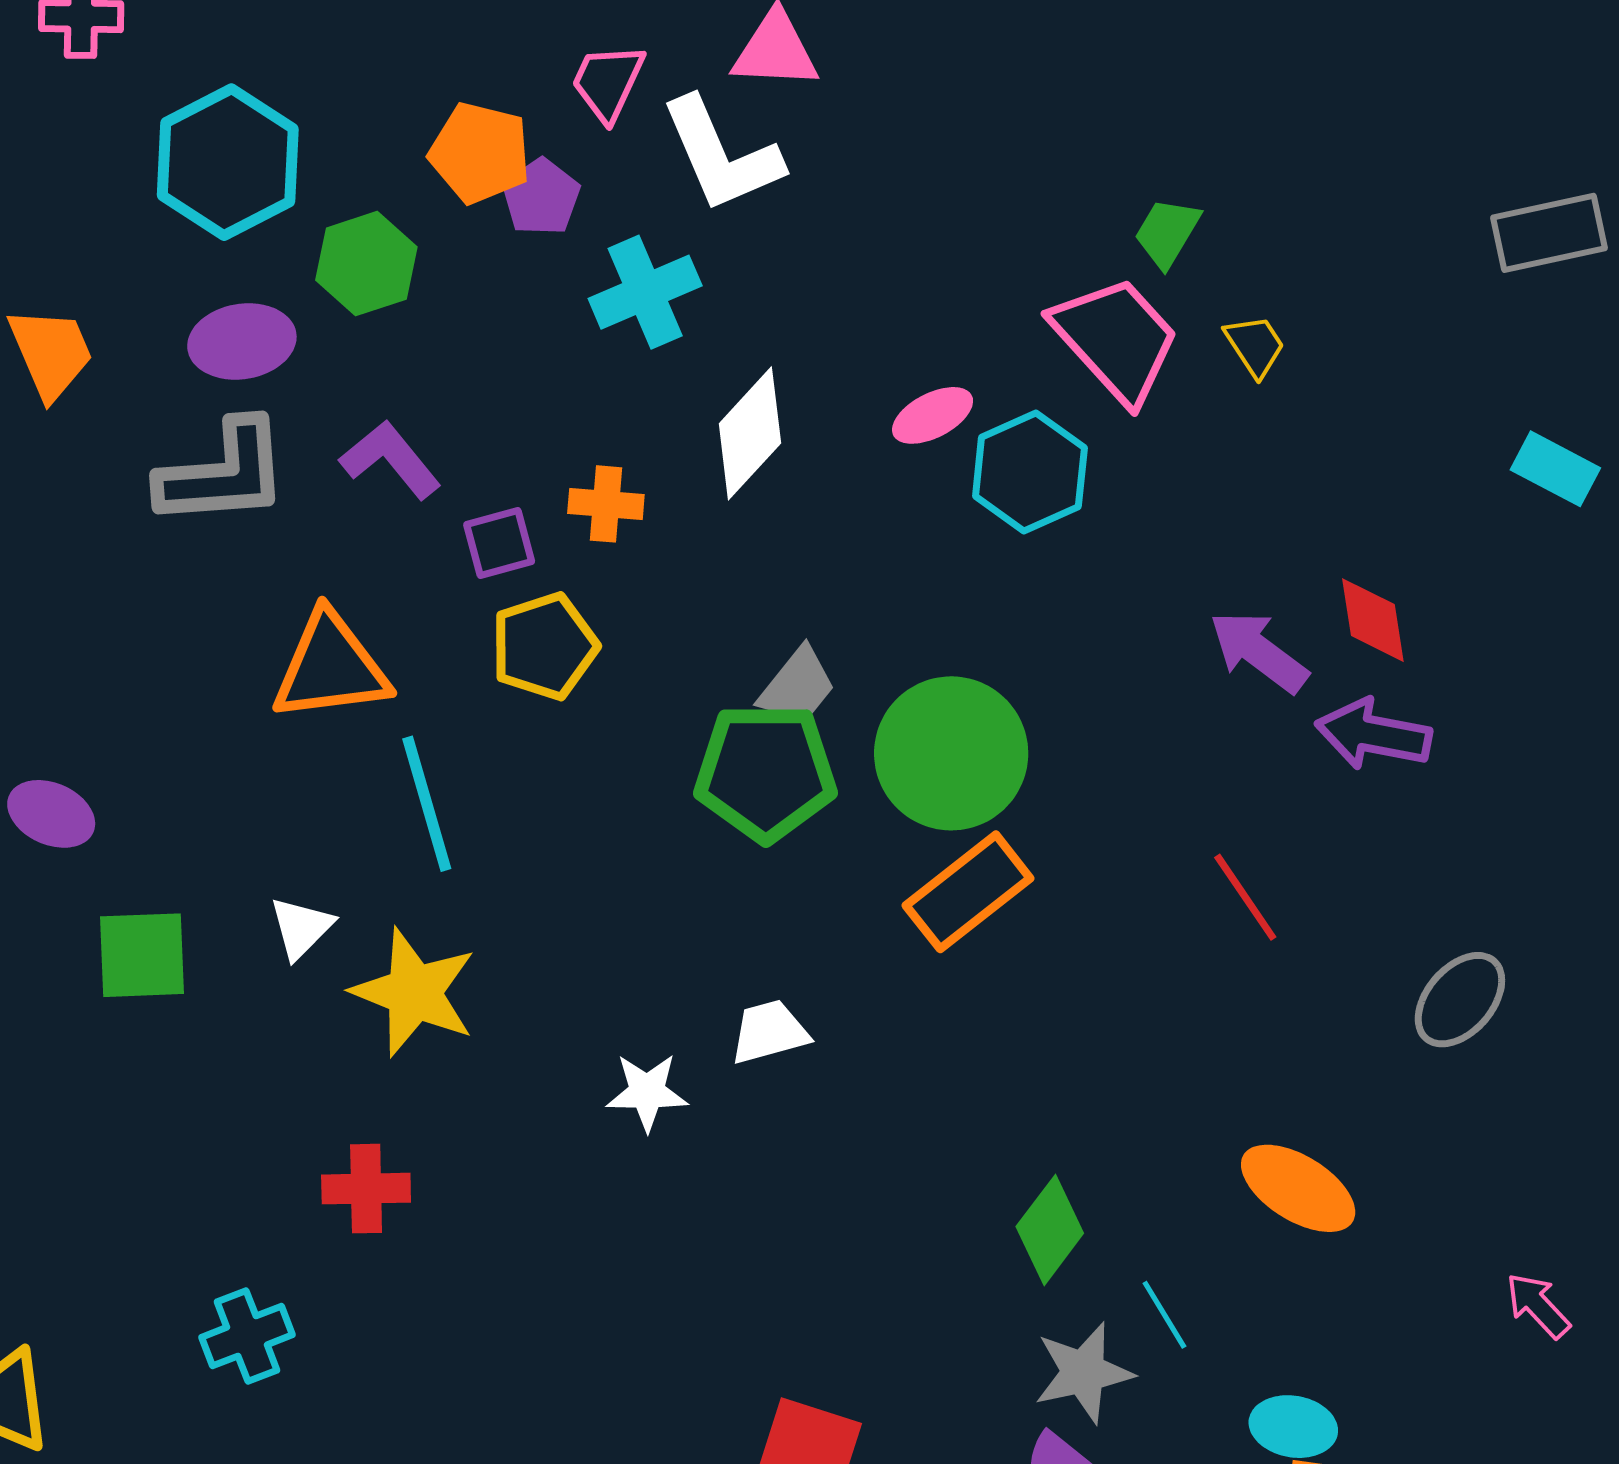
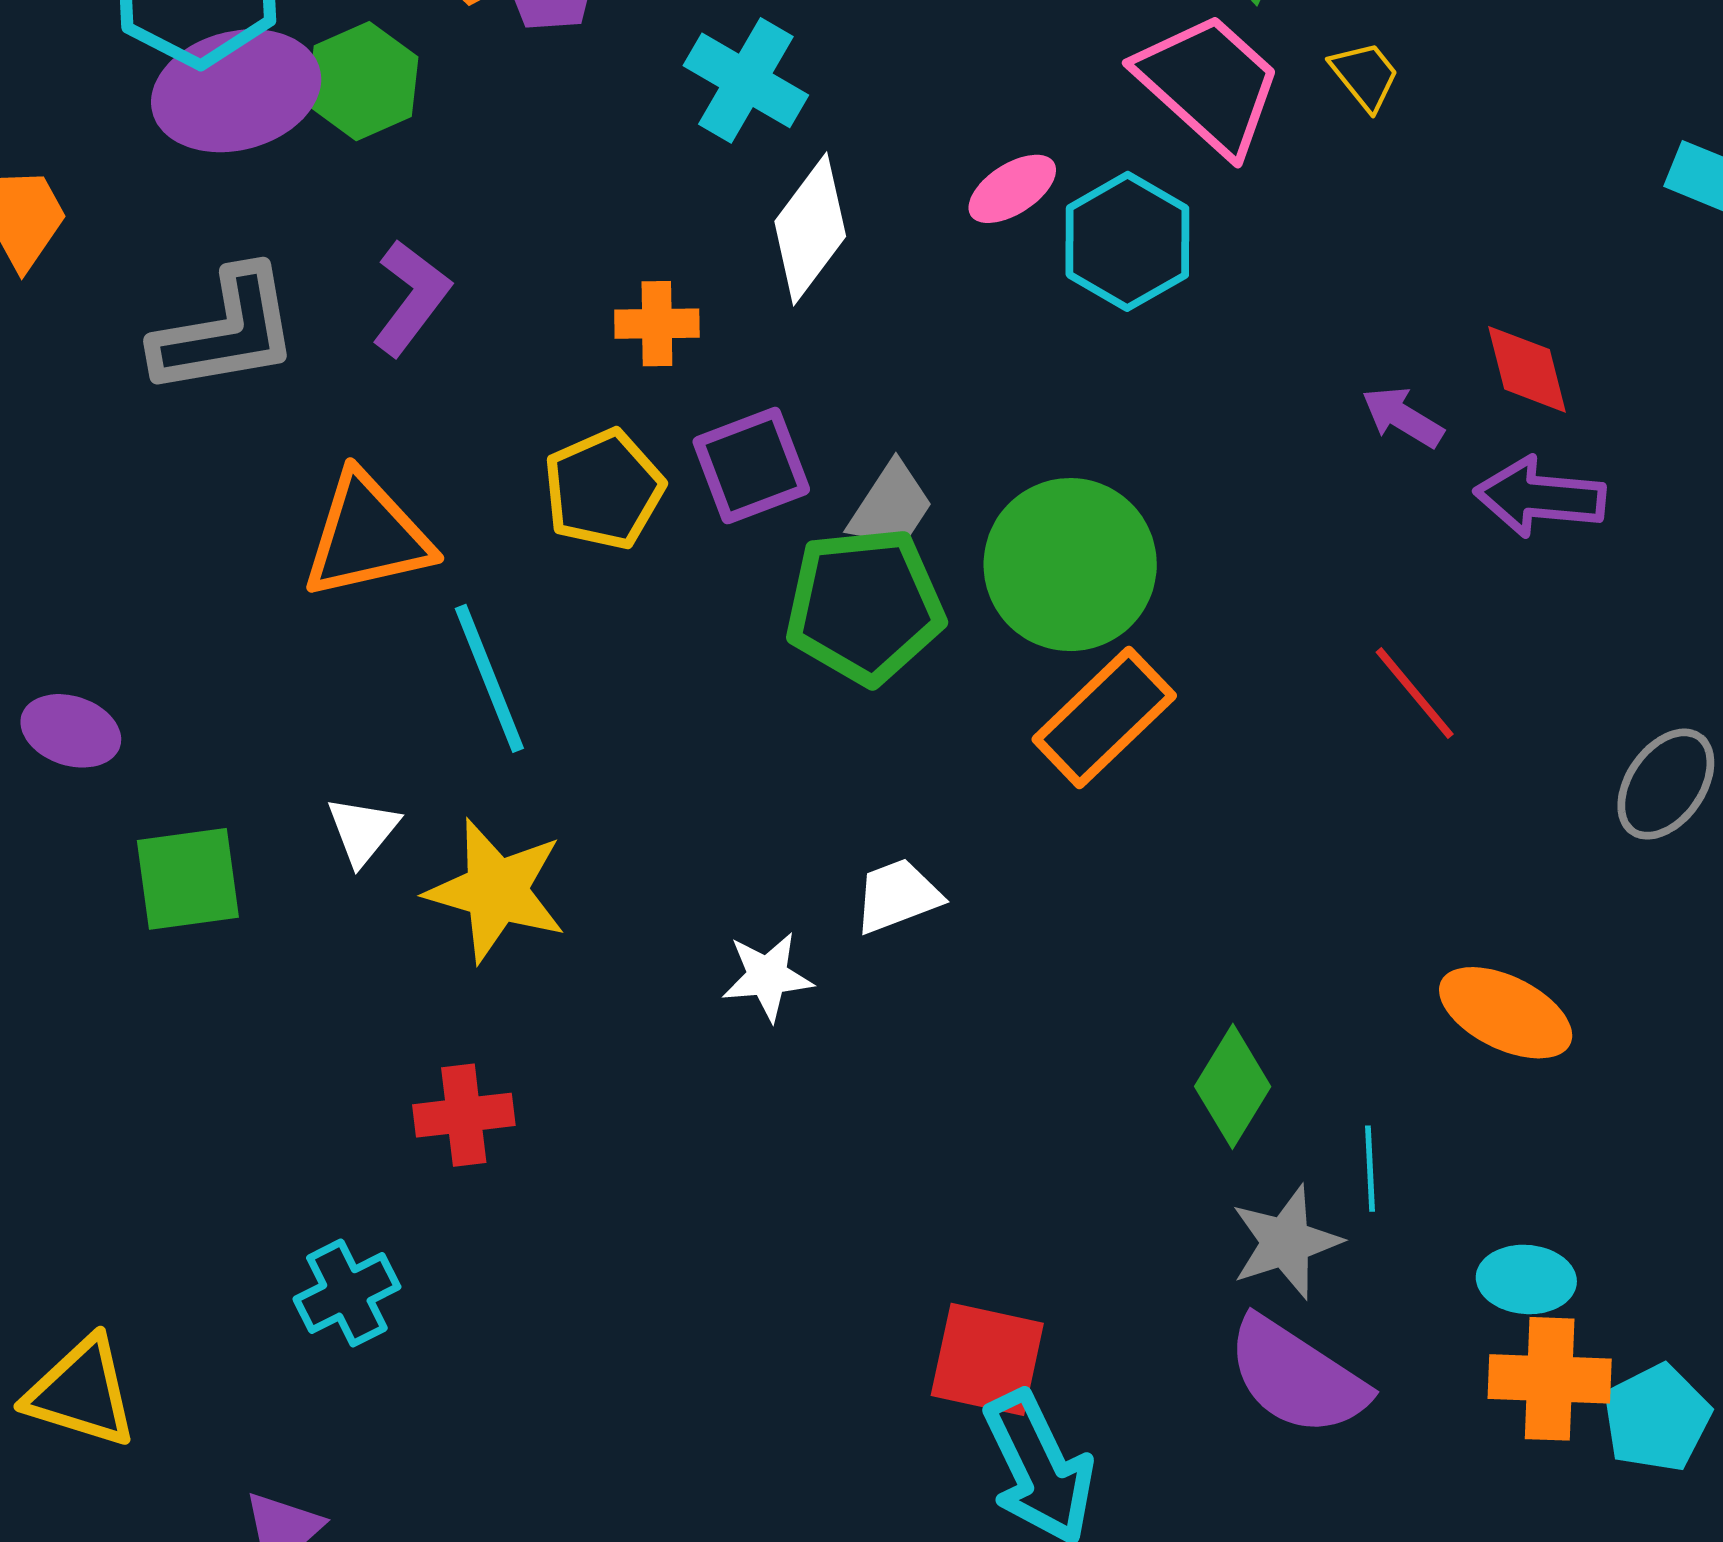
cyan cross: (645, 292) -> (746, 80), moved, turned -31
purple ellipse: (242, 341) -> (236, 91), moved, size x1.4
purple L-shape: (390, 460) -> (411, 298), turned 82
purple square: (499, 543) -> (751, 466), moved, size x1.4
purple arrow: (1259, 652) -> (1403, 417), size x0.7
cyan line: (1164, 1315) -> (1370, 1169), turned 34

